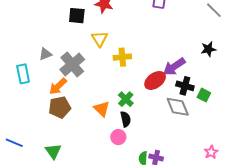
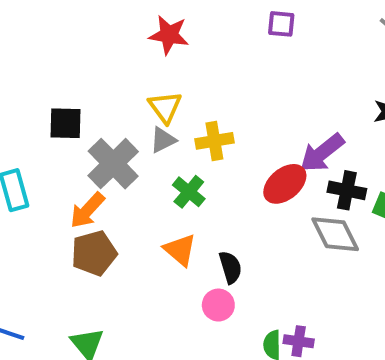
black square: (77, 16) -> (65, 123), moved
gray triangle: (45, 54) -> (163, 140), moved
green cross: (126, 99) -> (189, 192), moved

